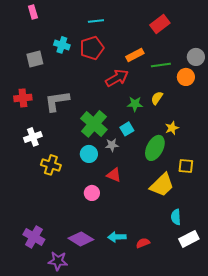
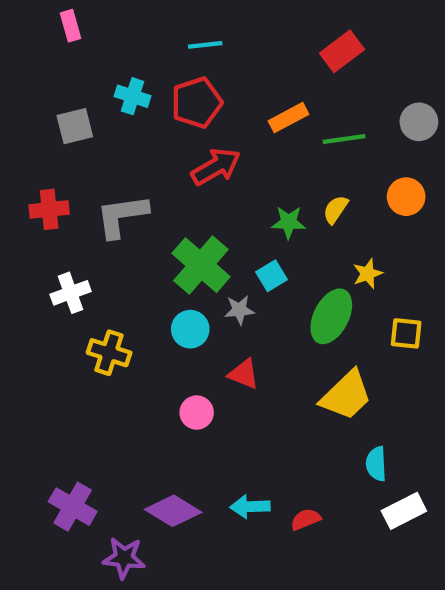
orange circle: (186, 77) -> (406, 197), moved
red arrow: (117, 78) -> (216, 167), moved
yellow square: (186, 166) -> (406, 333), moved

